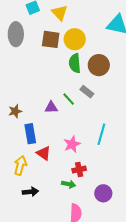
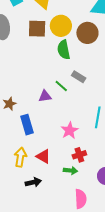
brown circle: (99, 65) -> (87, 33), moved
red triangle: (44, 153) -> (43, 156), moved

